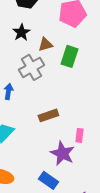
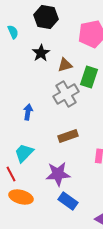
gray cross: (31, 67) -> (66, 94), moved
purple star: (62, 153) -> (58, 174), moved, turned -30

